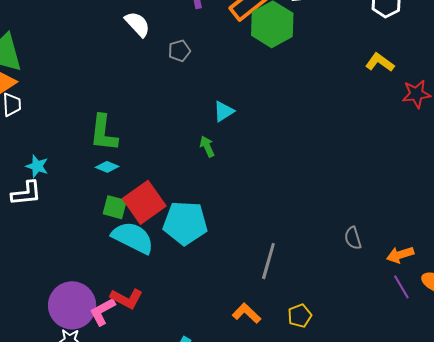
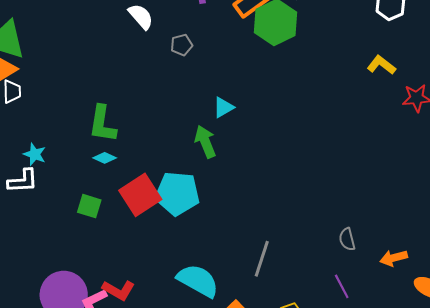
green arrow: (207, 146) -> (205, 142), size x1.5
green square: (115, 207) -> (89, 206), moved
cyan pentagon: (185, 223) -> (177, 193), moved
cyan semicircle: (133, 238) -> (198, 281), moved
purple line: (401, 287) -> (342, 286), moved

